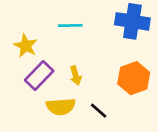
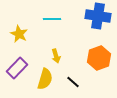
purple rectangle: (39, 75) -> (17, 68), moved
yellow semicircle: (61, 107) -> (45, 79), turned -70

